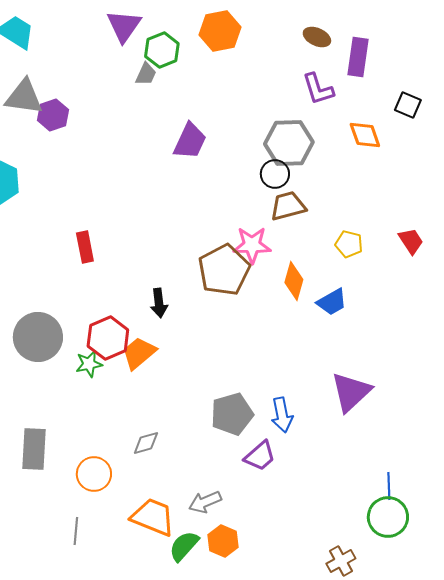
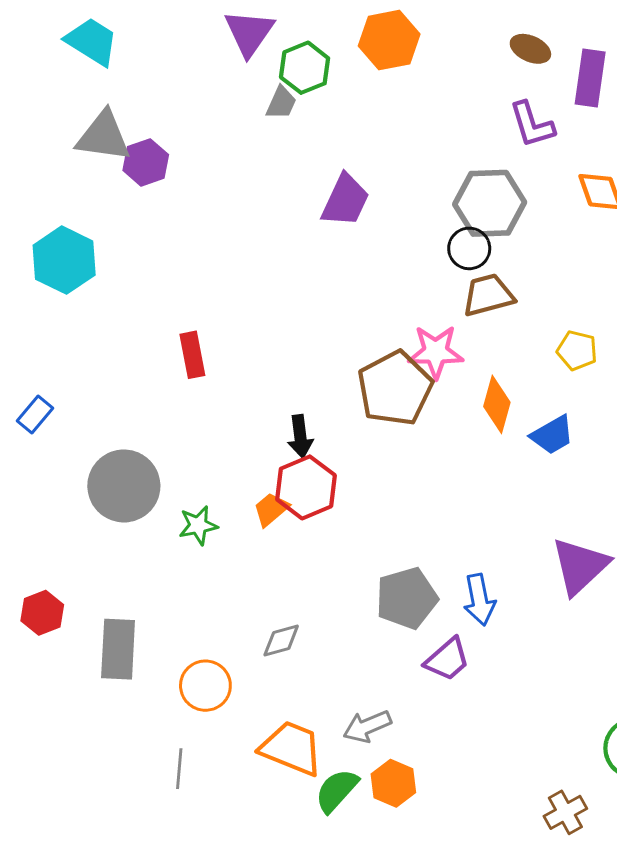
red hexagon: (108, 338) -> (306, 487), moved
orange trapezoid: (139, 353) -> (271, 509), size x0.7

